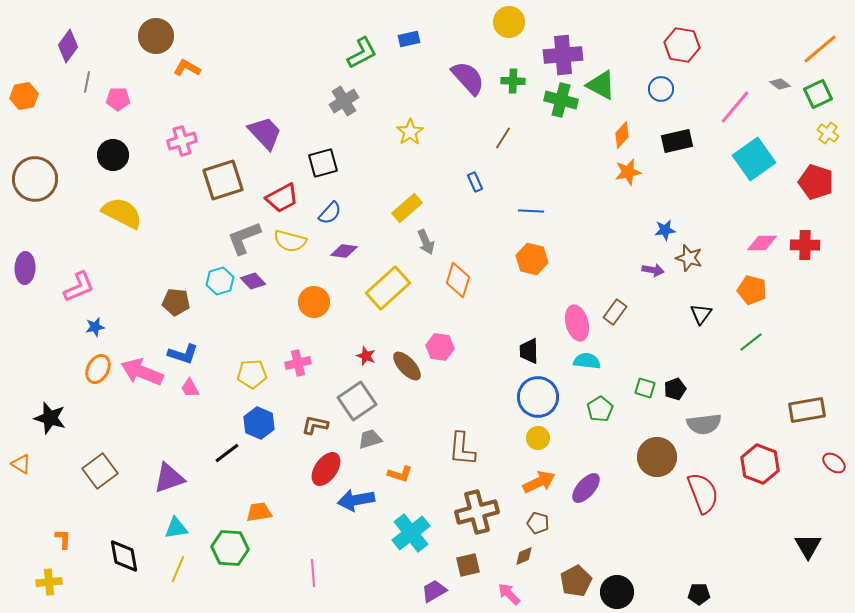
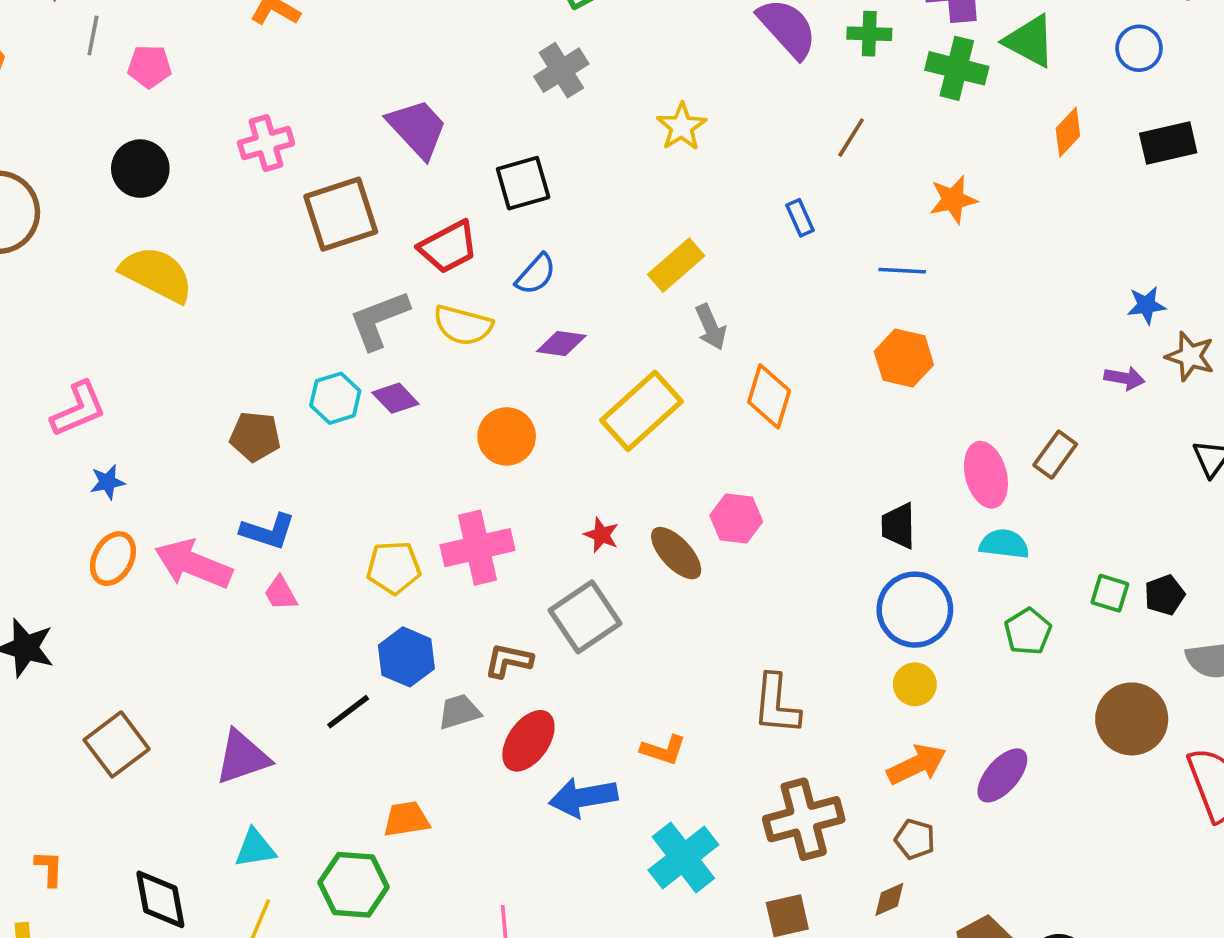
orange star: (628, 172) -> (953, 200), moved
pink cross: (298, 363) -> (477, 548), size x1.5
gray trapezoid: (370, 439) -> (459, 712), moved

